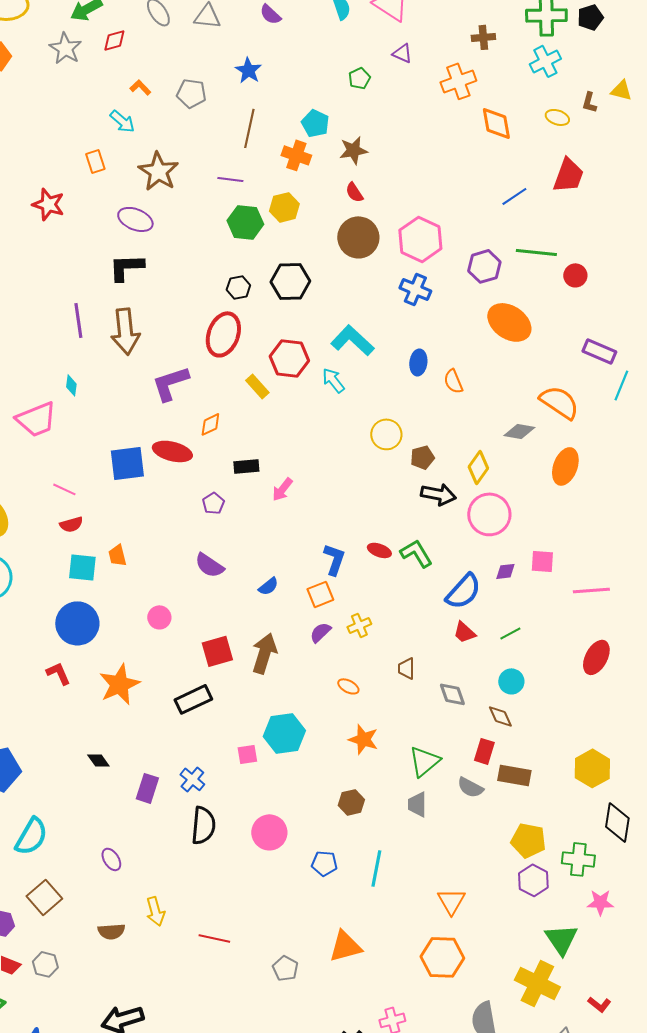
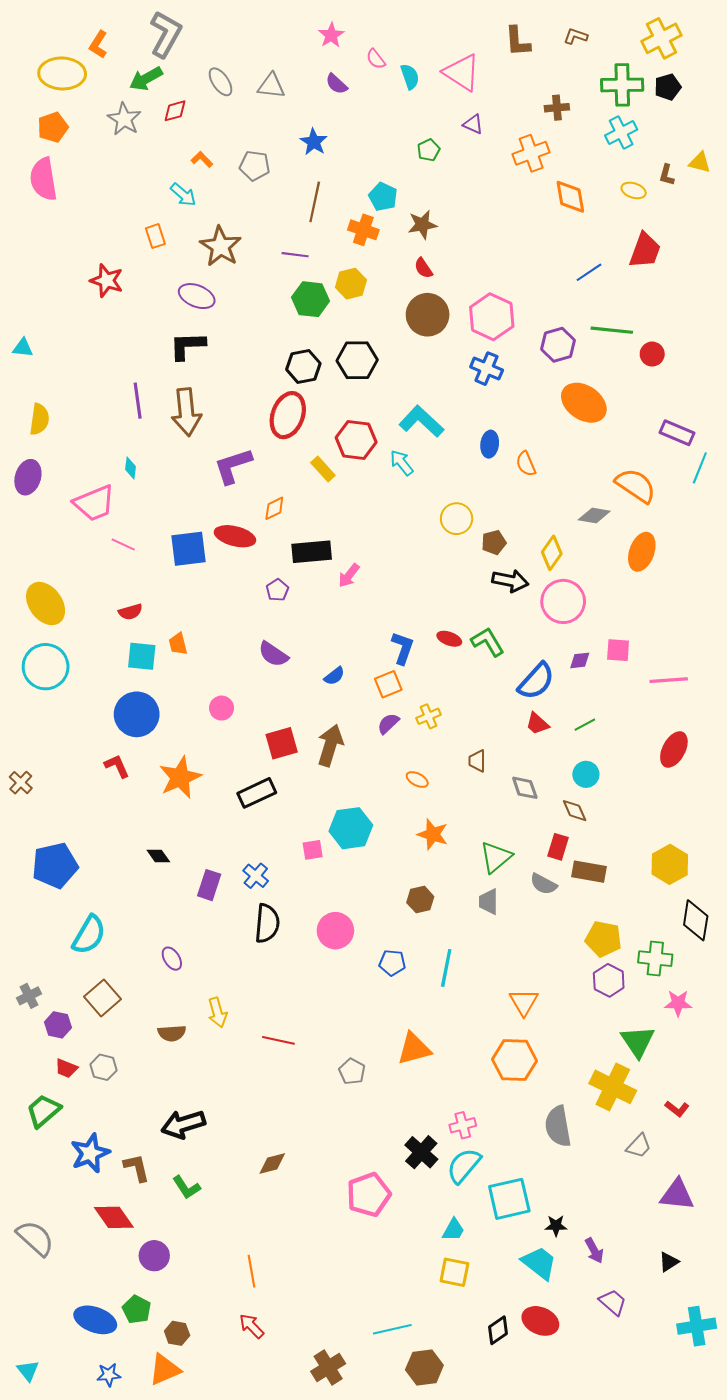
black hexagon: (238, 287) -> (303, 366), size x1.4
black rectangle: (246, 466) -> (312, 552), size x1.5
pink line: (64, 489) -> (123, 545), moved

